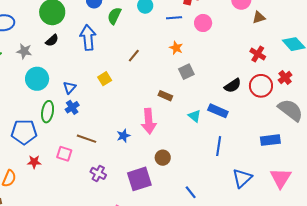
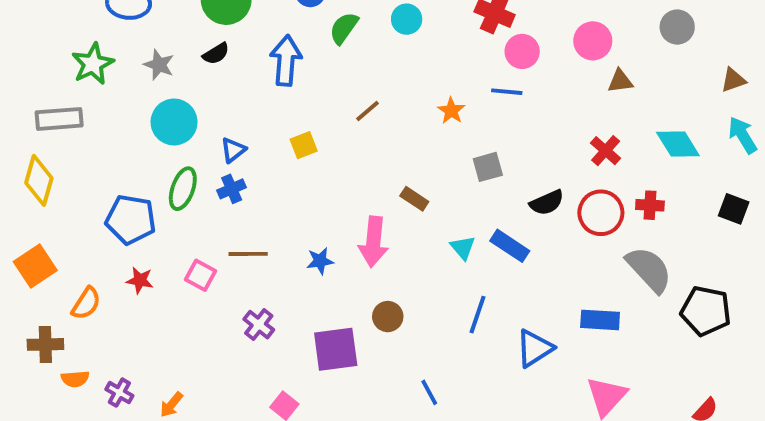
blue line: (174, 18) -> (507, 92), moved
pink circle: (203, 23) -> (522, 51), moved
gray square: (186, 72) -> (488, 167), moved
red cross: (285, 77) -> (650, 205), turned 32
brown line: (87, 139) -> (248, 254), turned -30
blue line: (219, 146) -> (478, 315), moved
blue triangle: (242, 178) -> (535, 348), moved

